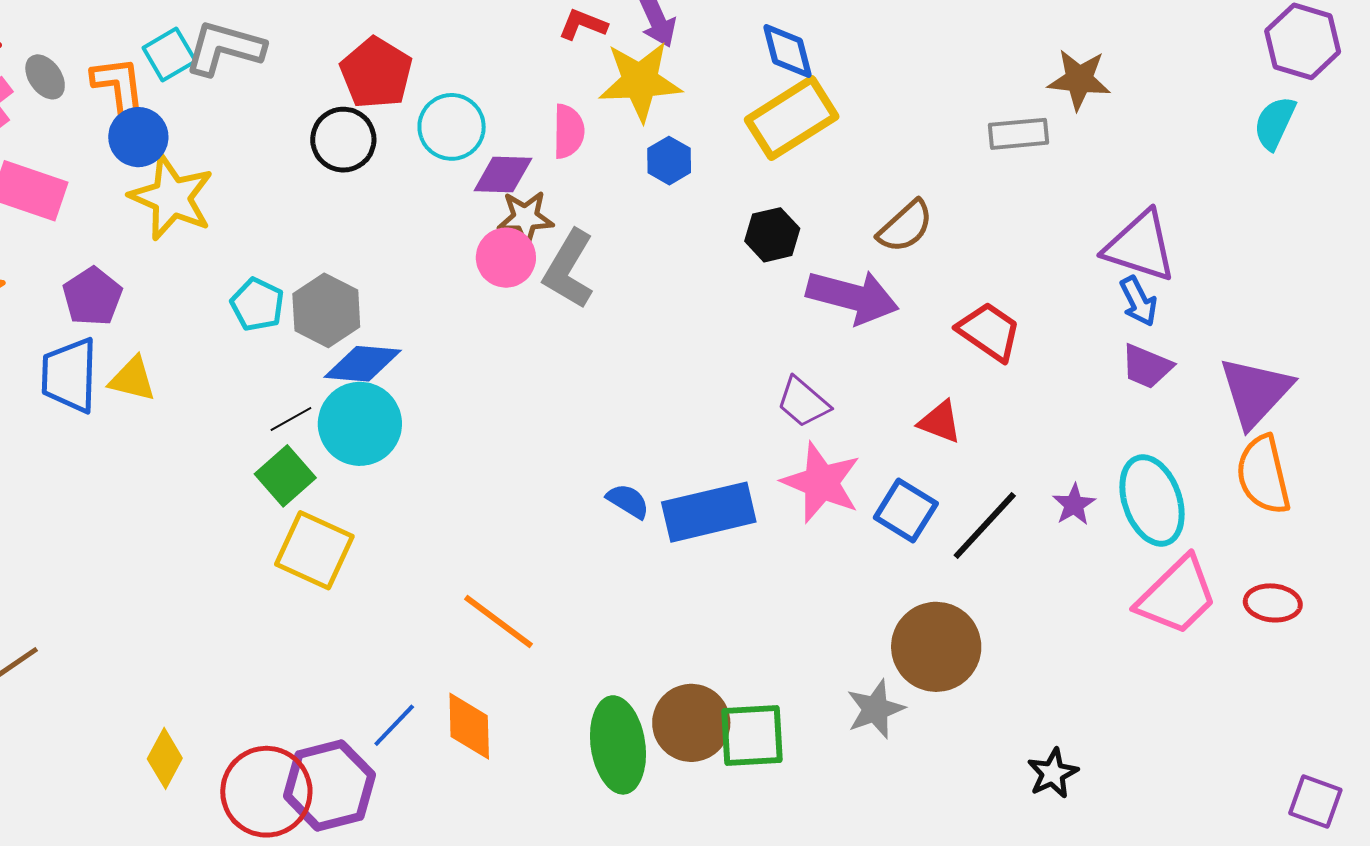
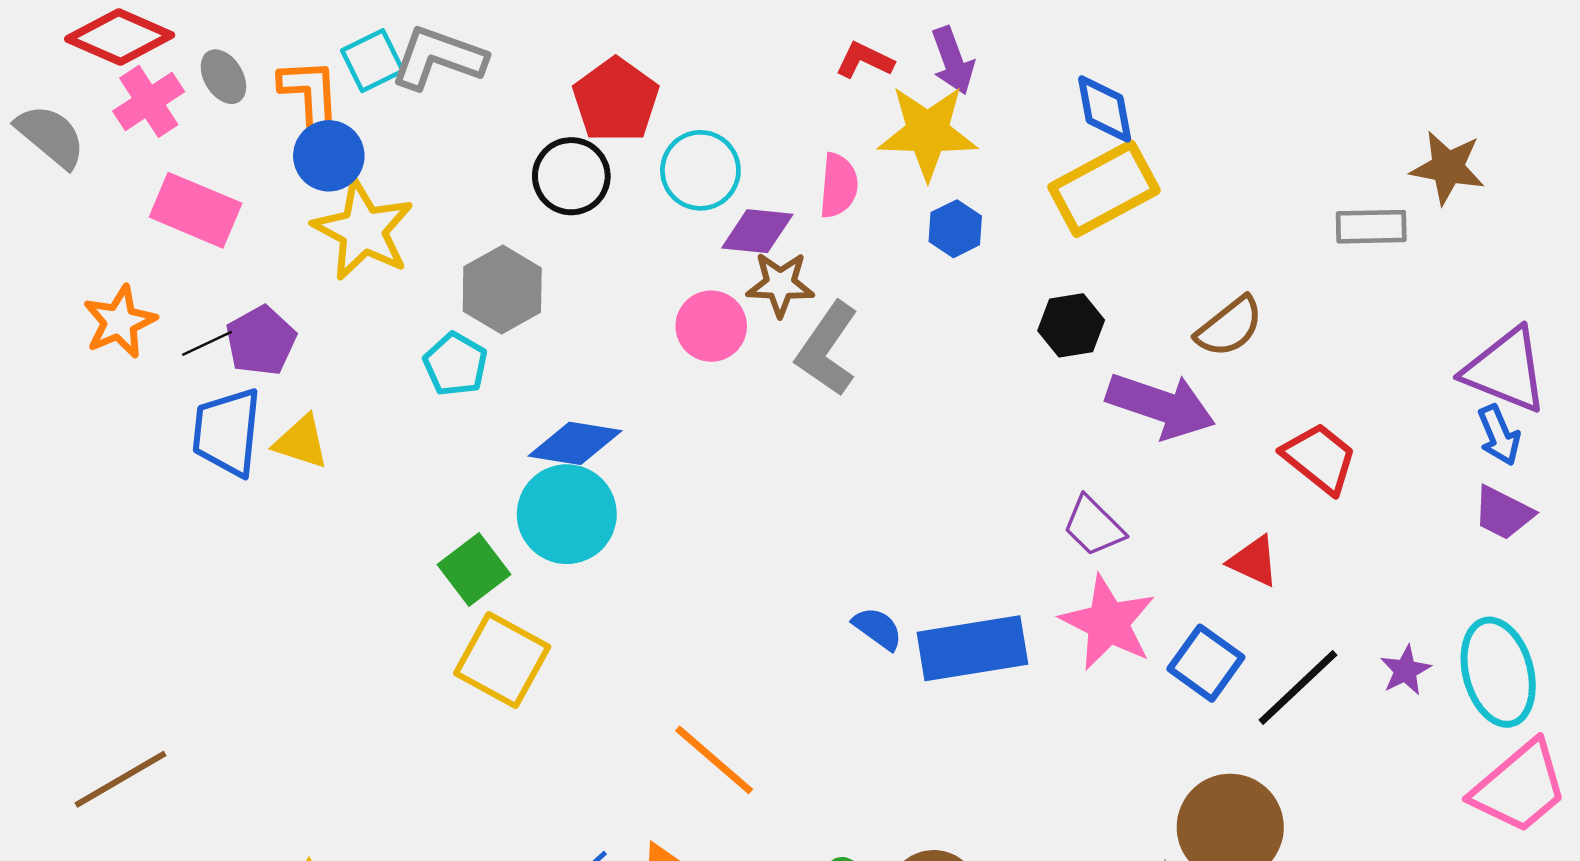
pink circle: (506, 258) -> (711, 326), moved
gray hexagon: (326, 310) -> (502, 290), moved
black line: (291, 419) -> (207, 343), moved

